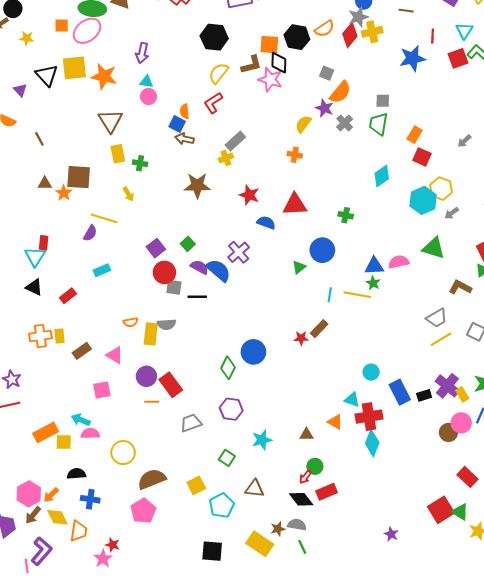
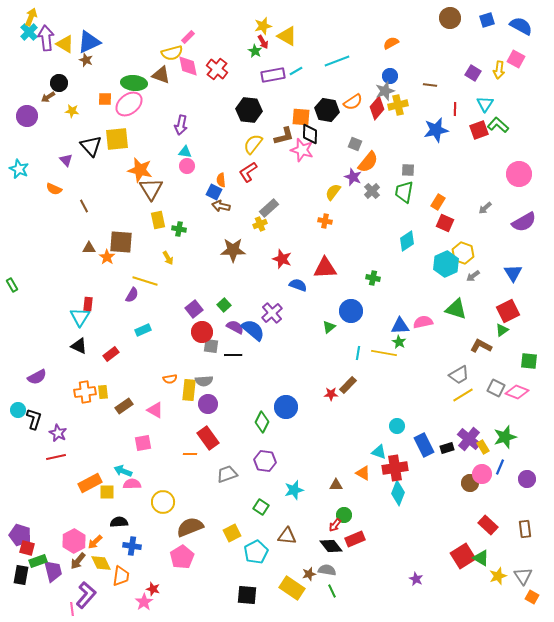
orange star: (104, 76) -> (140, 170), moved
purple circle: (146, 376) -> (208, 404), moved

